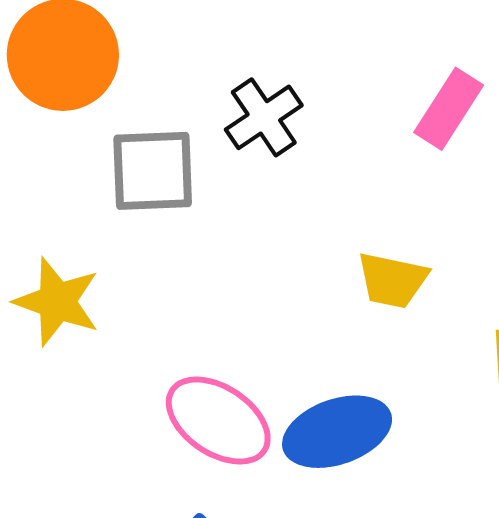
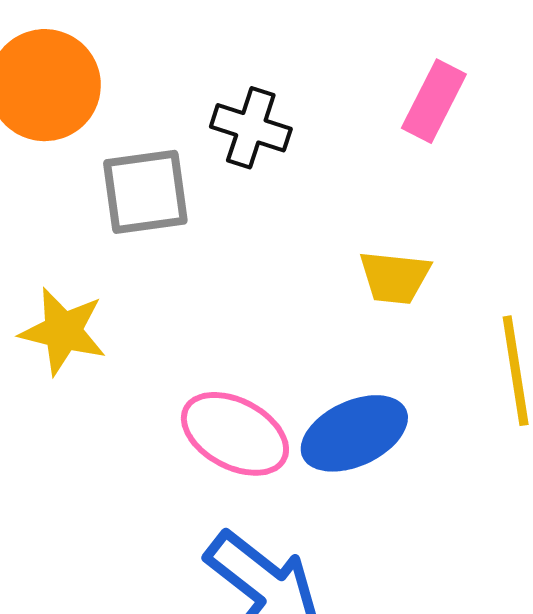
black cross: (264, 117) -> (251, 128), turned -32

